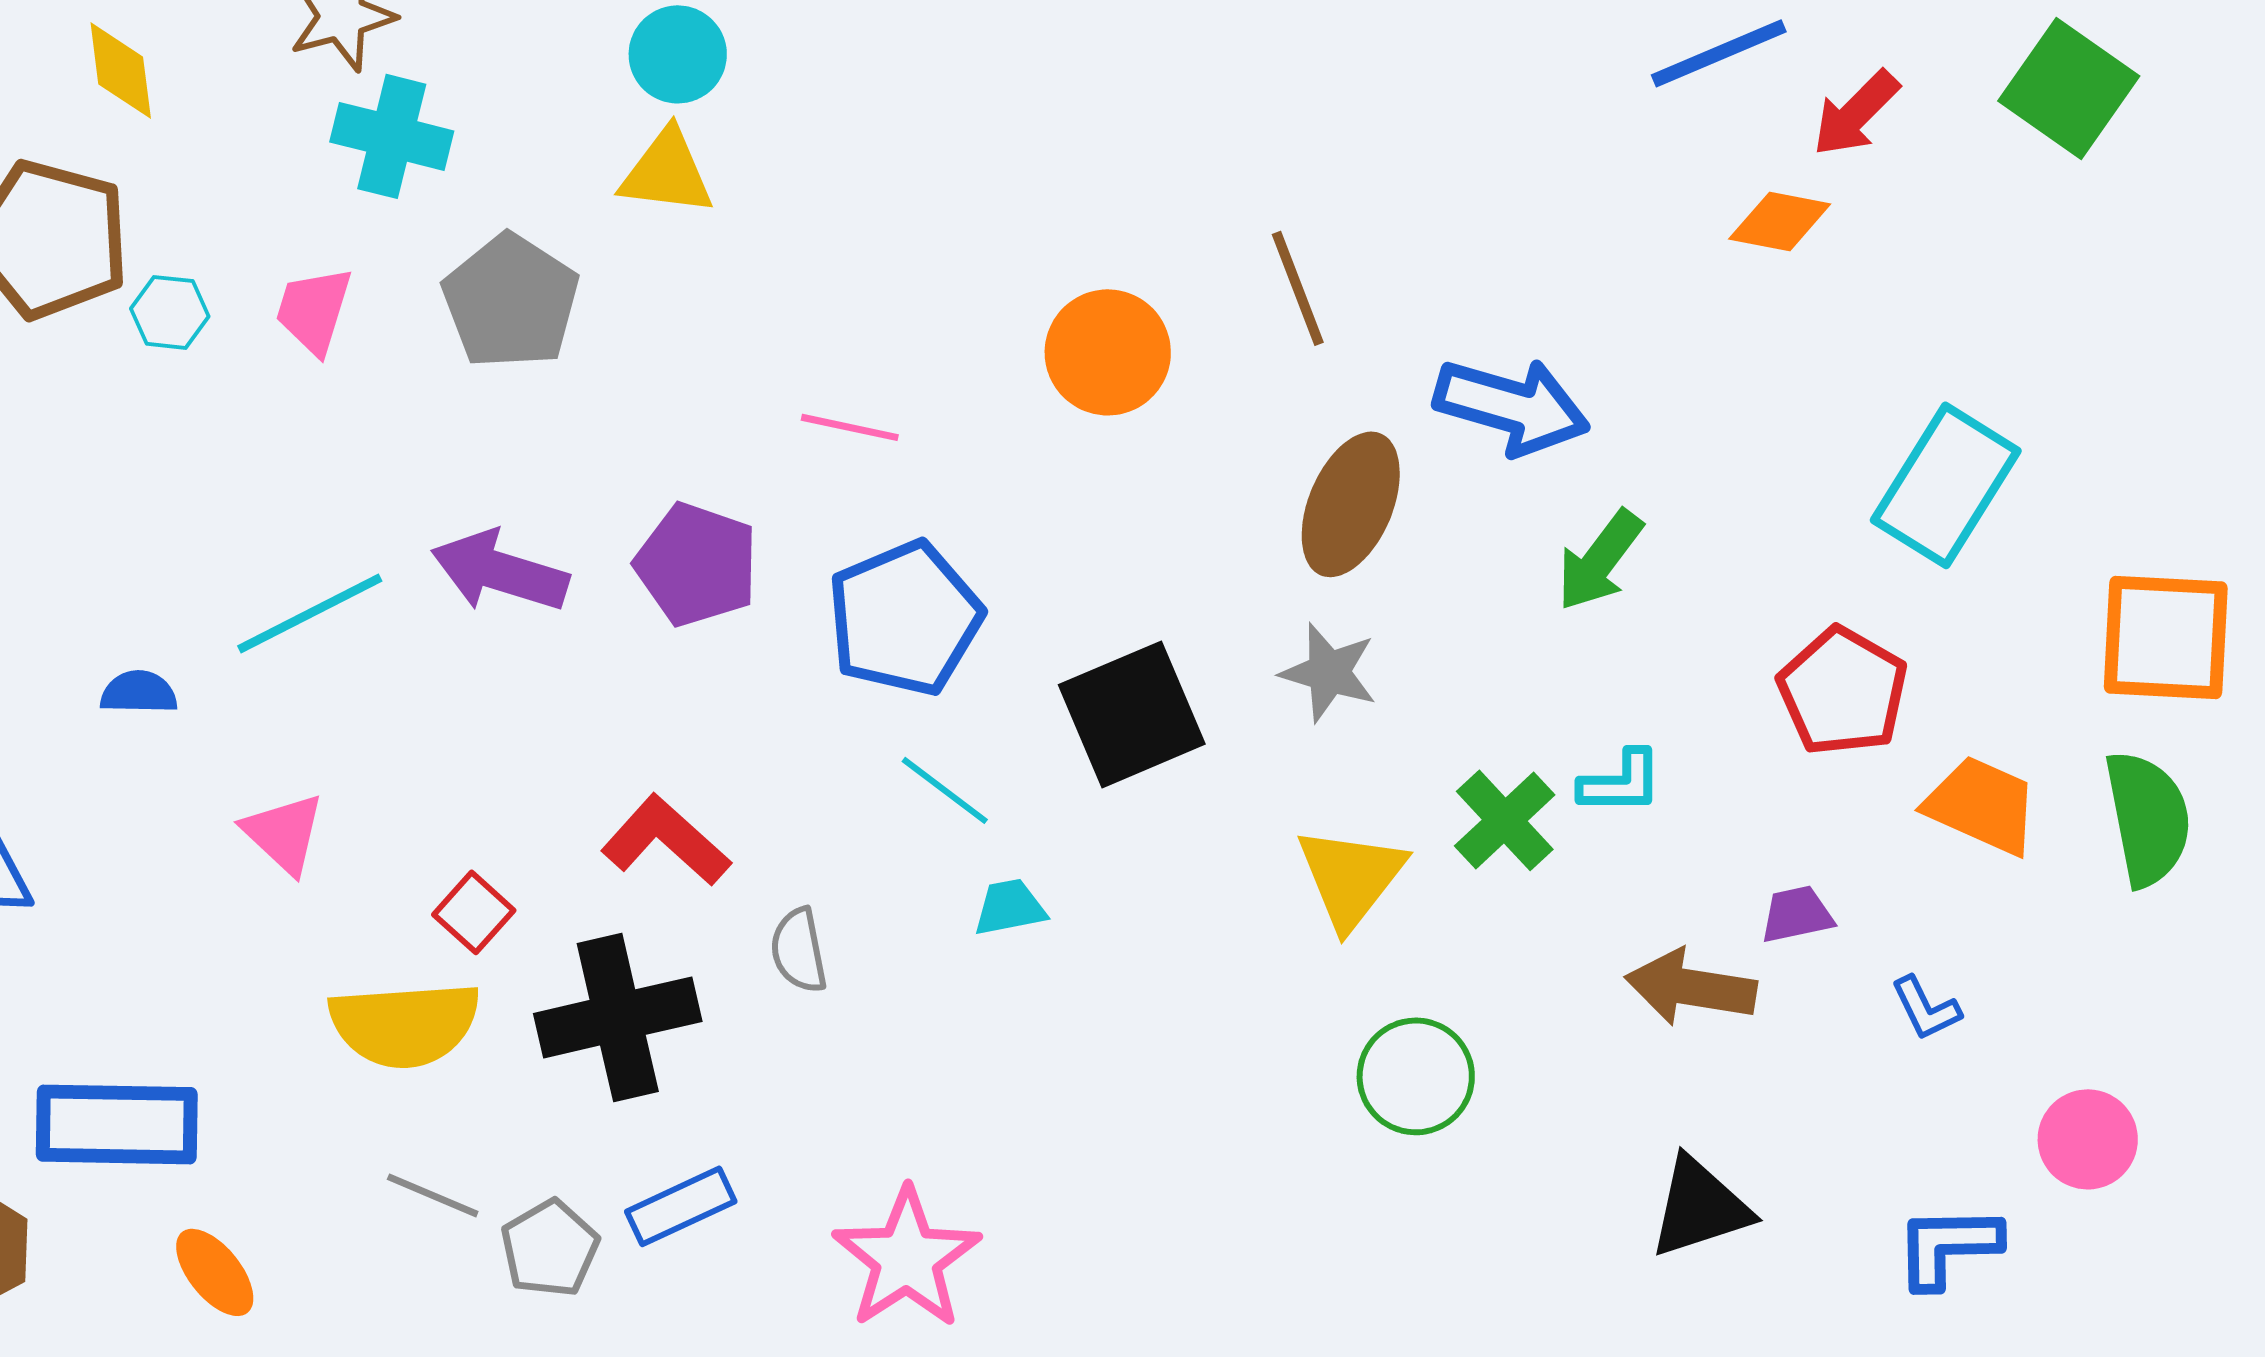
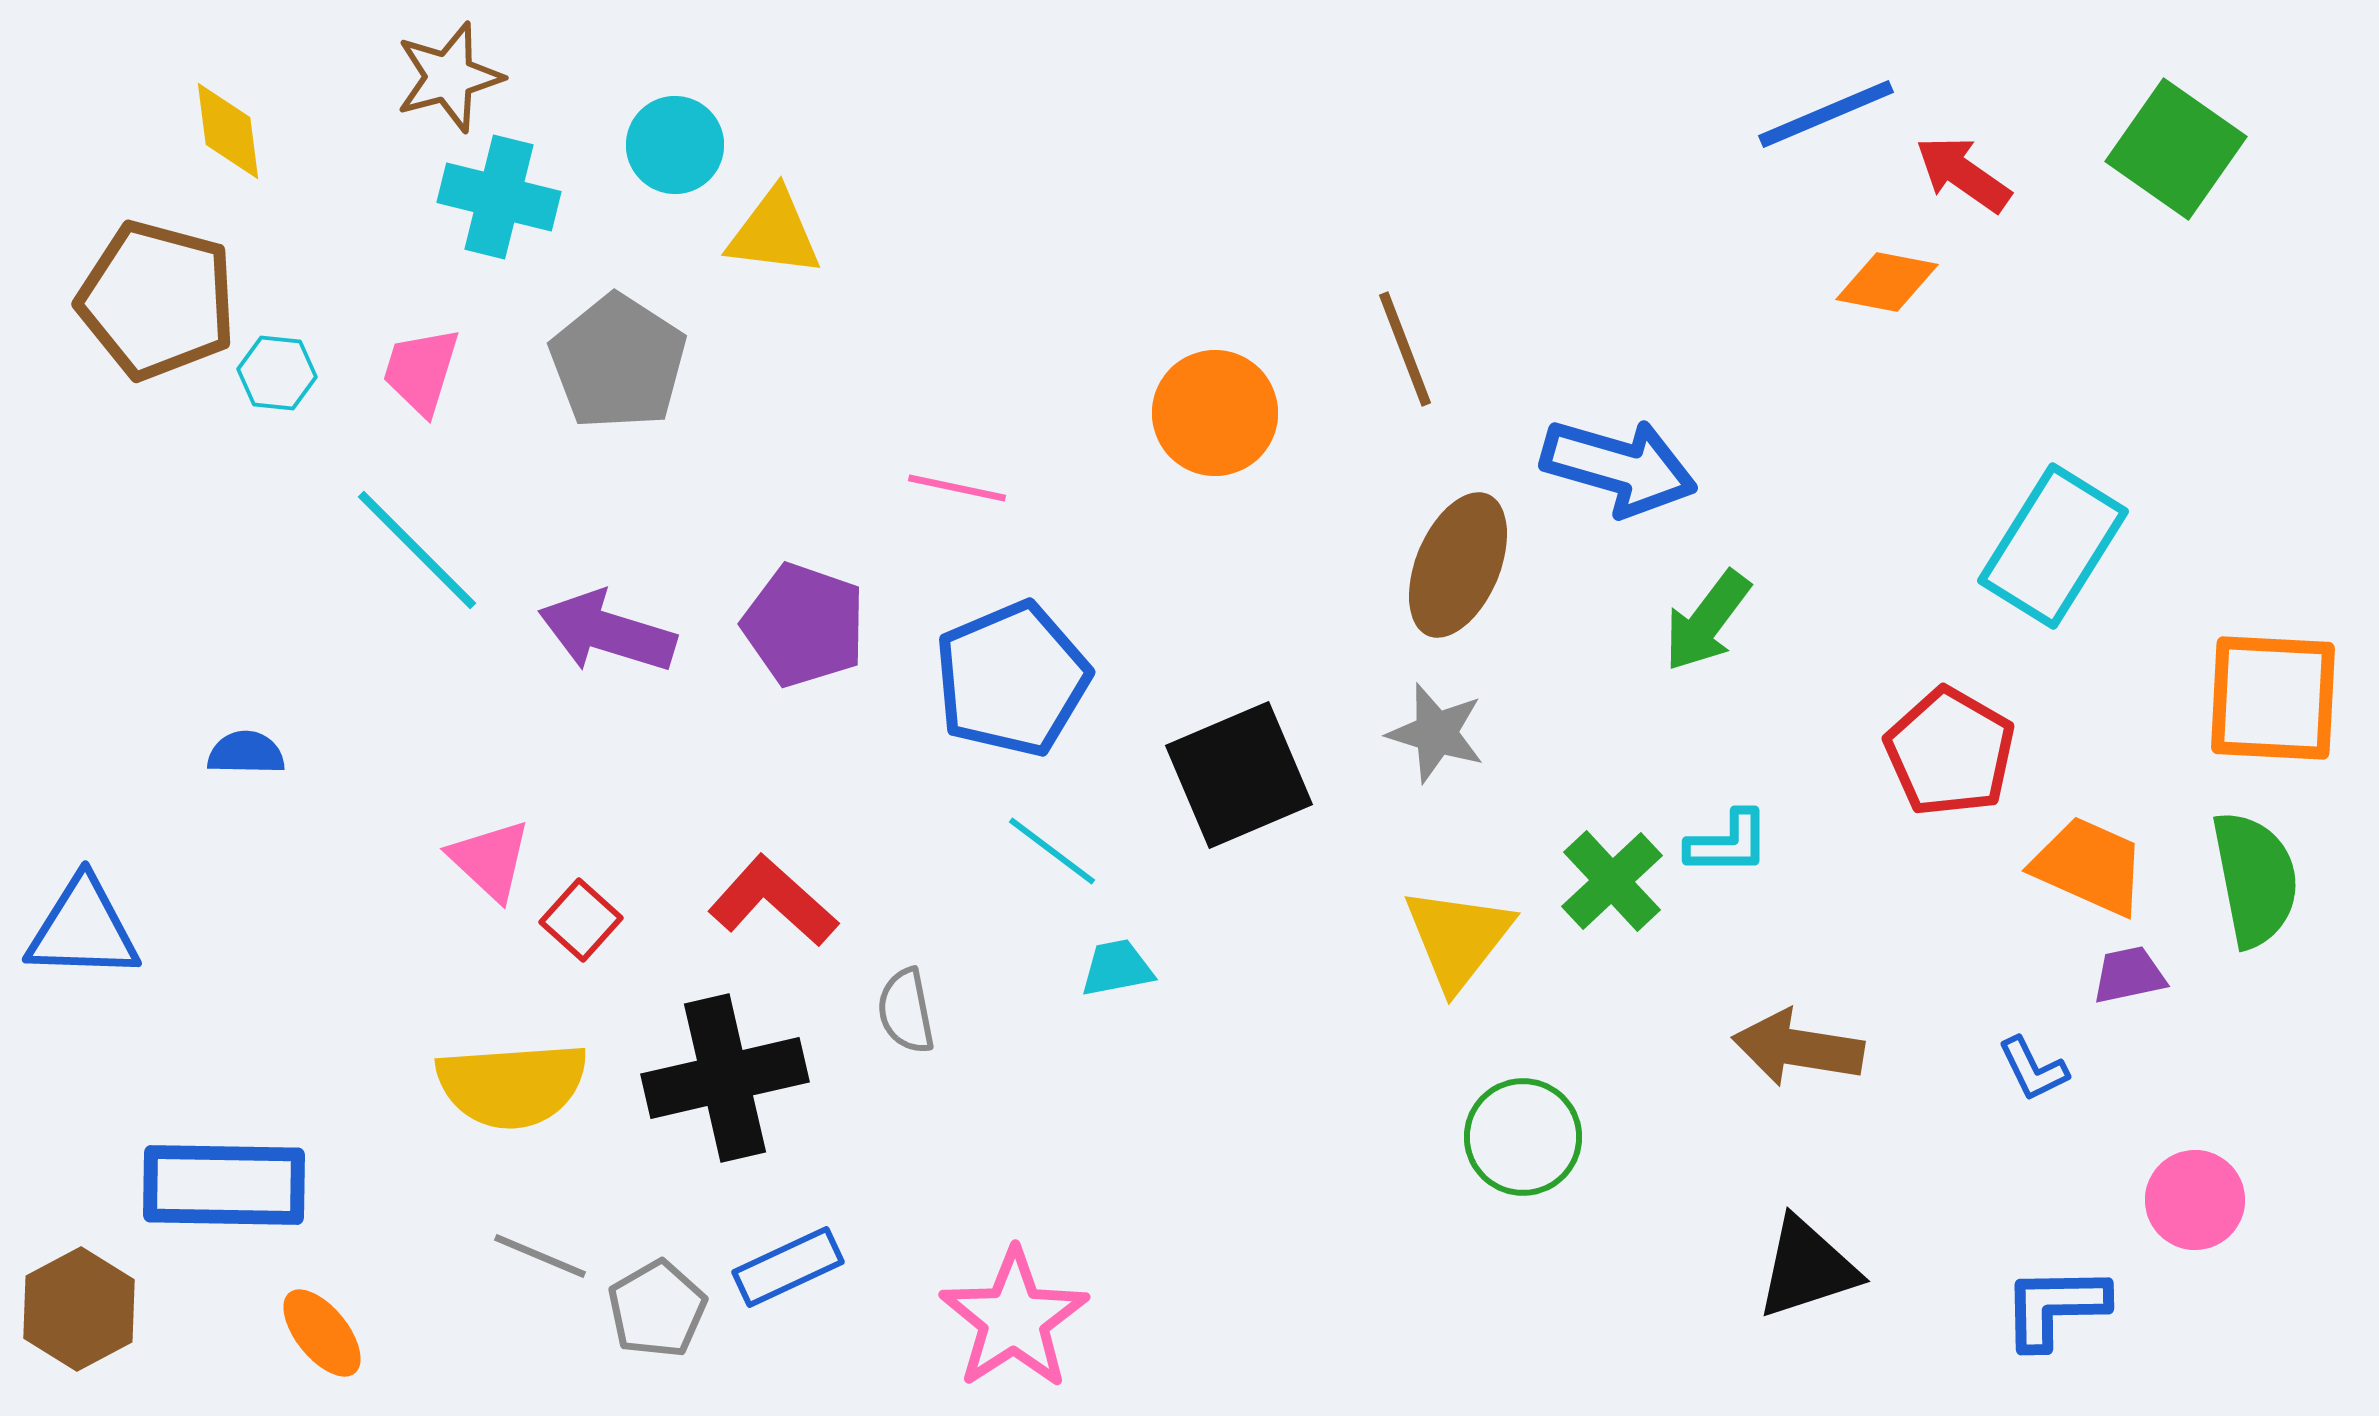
cyan circle: (678, 54) -> (675, 145), moved
red arrow: (1856, 113) -> (1963, 174), turned 80
cyan line: (310, 613) -> (417, 550), moved, turned 72
pink triangle: (284, 833) -> (490, 860), moved
red square: (474, 912) -> (581, 920), moved
purple trapezoid: (1797, 914) -> (2129, 975), moved

